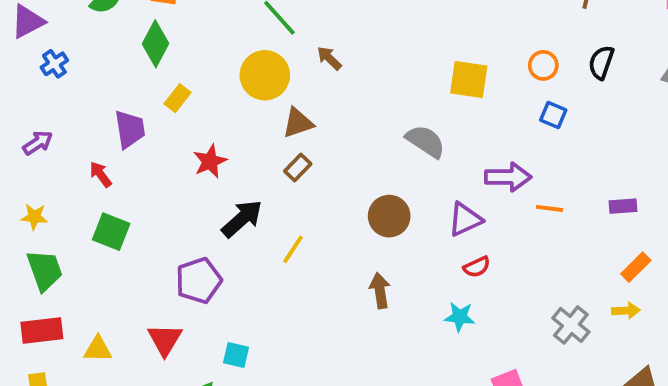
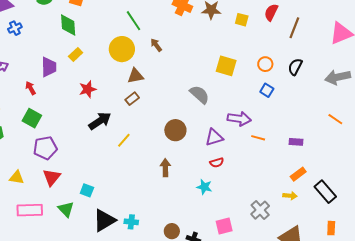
green diamond: (156, 44) -> (68, 25), turned -40
purple pentagon: (199, 281) -> (45, 148), moved
gray cross: (571, 325) -> (260, 210), moved

